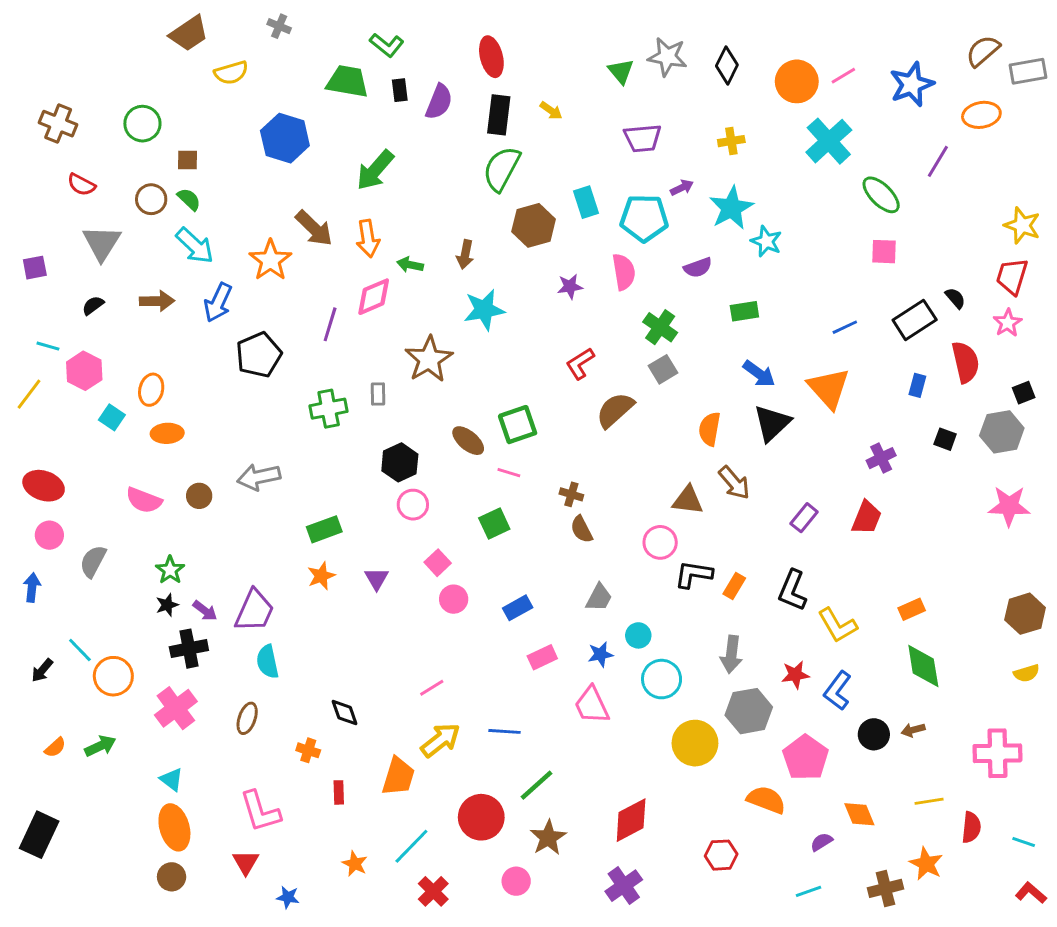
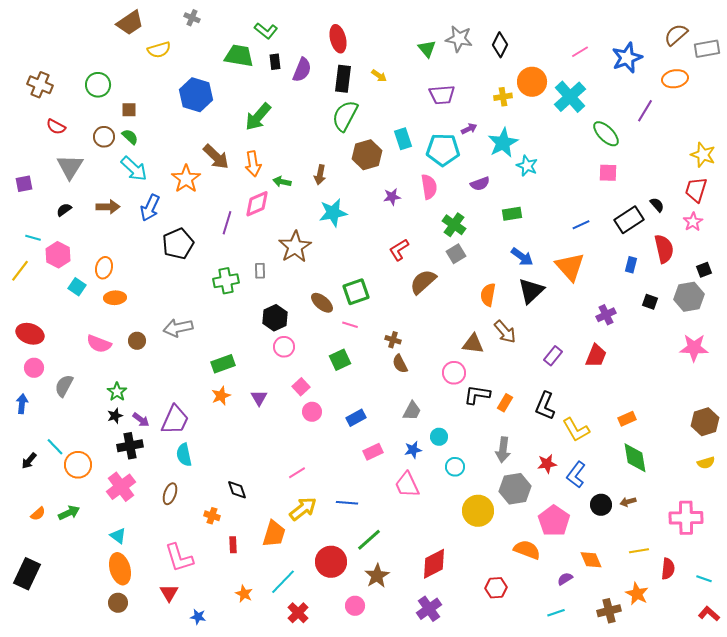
orange circle: (797, 81) -> (532, 82), moved
cyan circle: (662, 679) -> (455, 467), size x0.7

